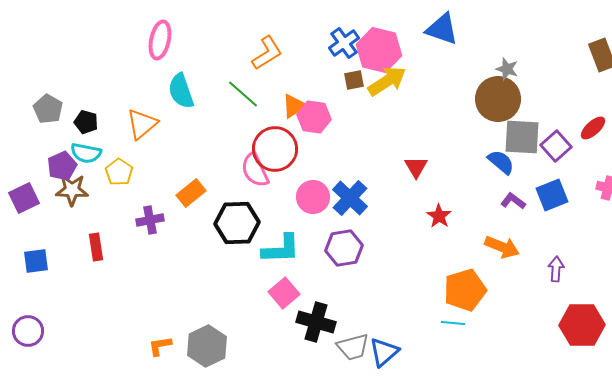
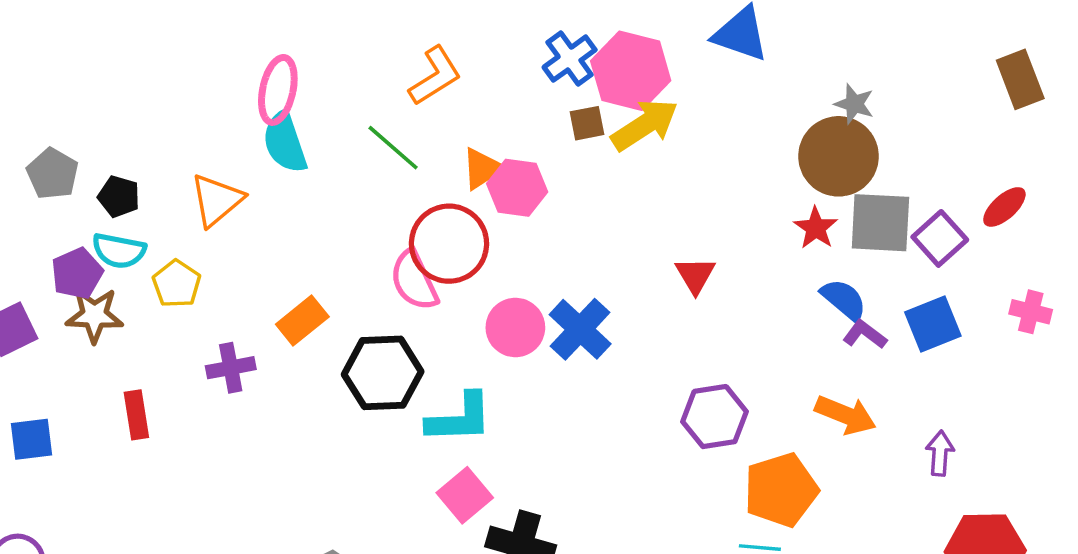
pink ellipse: (160, 40) -> (278, 90), moved
blue semicircle: (501, 162) -> (844, 300), moved
red star: (439, 216) -> (816, 228), moved
purple hexagon: (344, 248) -> (715, 417), moved

